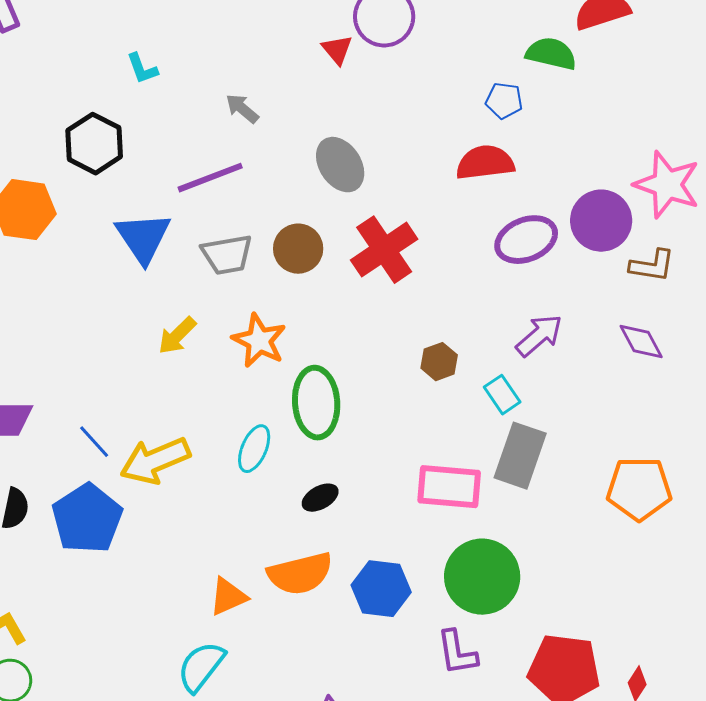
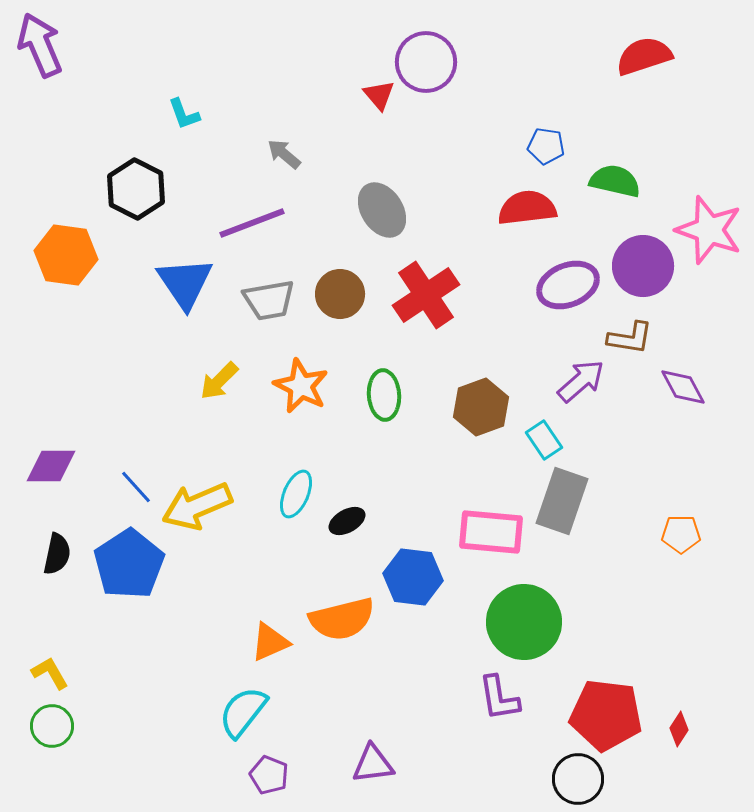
green semicircle: (551, 54) -> (615, 181), moved
brown L-shape: (652, 266) -> (630, 338), moved
brown hexagon: (439, 362) -> (481, 407), size x1.5
green ellipse: (316, 403) -> (384, 395), moved, size x0.7
orange pentagon: (639, 489) -> (681, 534), size x0.6
black ellipse: (320, 498) -> (347, 521), moved
blue hexagon: (381, 589) -> (413, 577), moved

